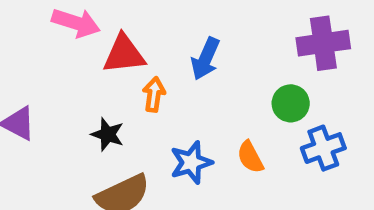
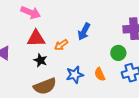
red triangle: (124, 54) -> (36, 38), moved
orange arrow: (154, 94) -> (61, 45), turned -136

